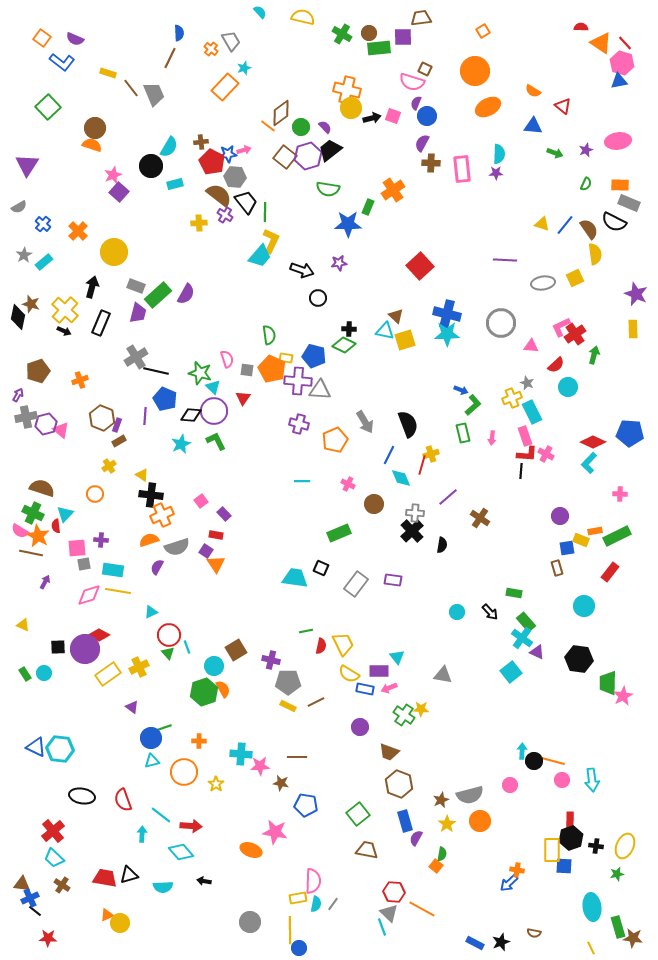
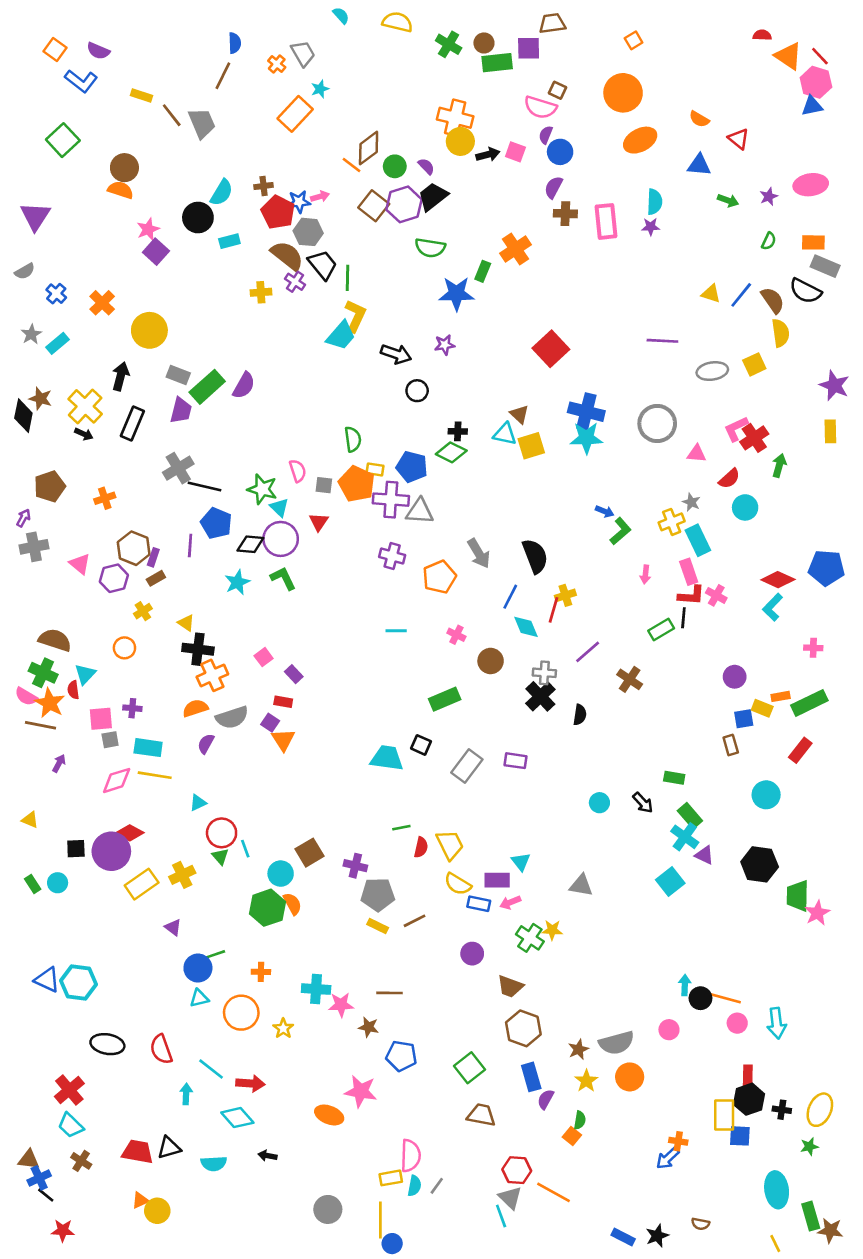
purple hexagon: (46, 424) -> (114, 578), moved
green rectangle: (463, 433) -> (661, 630), moved, turned 72

